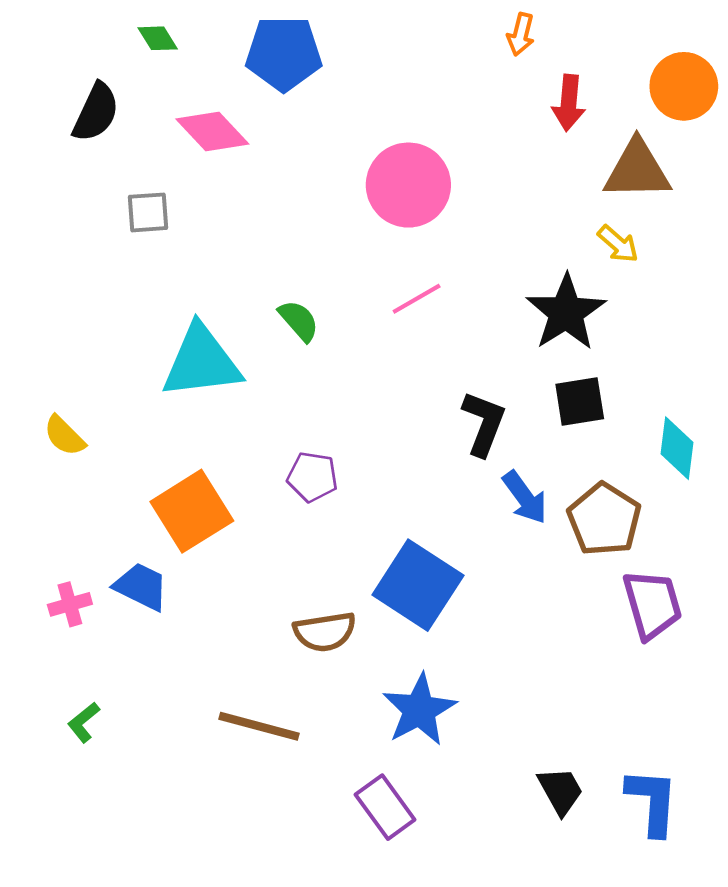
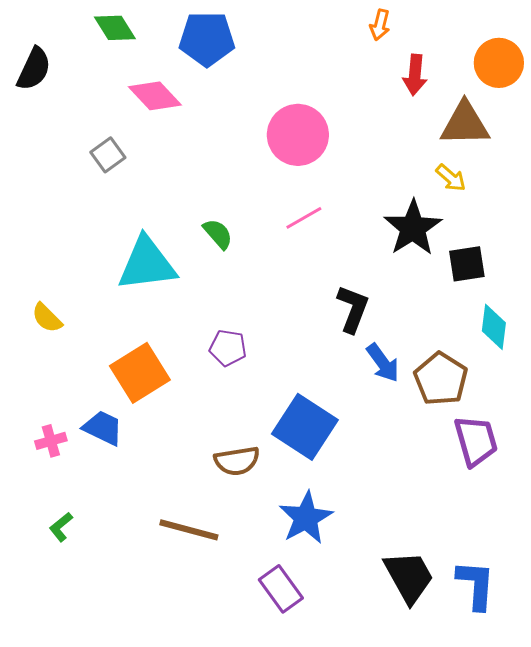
green diamond: (158, 38) -> (115, 28), size x1.4
black semicircle: (96, 112) -> (34, 69), moved
gray square: (148, 212) -> (108, 155), turned -32
black square: (580, 402) -> (467, 264), moved
black trapezoid: (560, 791) -> (409, 577), size x1.5

